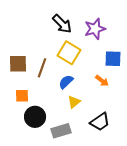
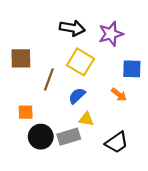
black arrow: (62, 24) -> (72, 28), turned -35
brown square: (18, 64) -> (21, 58), moved
yellow triangle: (74, 102) -> (86, 119), turned 48
gray rectangle: (61, 131) -> (69, 137), moved

